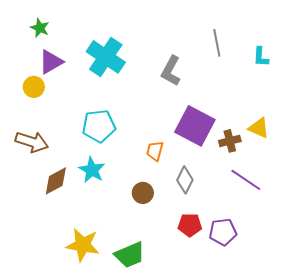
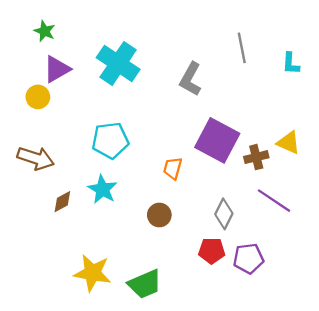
gray diamond: (185, 180) -> (224, 214), moved
brown diamond: (56, 181) -> (62, 202), size x0.7

